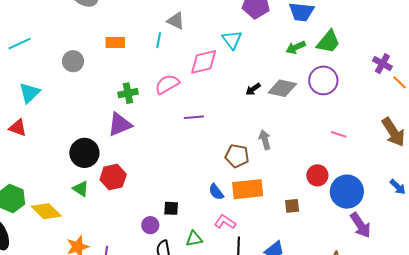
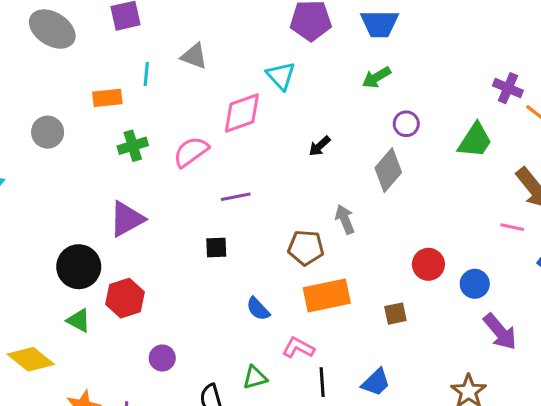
cyan line: (159, 40) -> (146, 74), moved
green trapezoid: (328, 42) -> (475, 140), moved
purple circle: (323, 80) -> (406, 124), moved, size x0.6
gray diamond: (282, 88) -> (388, 170), moved, turned -56
green cross: (128, 93) -> (133, 146), moved
pink line: (339, 134) -> (512, 227), moved
blue semicircle: (216, 192) -> (258, 309), moved
blue circle: (347, 192) -> (475, 284), size x0.6
black square: (171, 208) -> (216, 247), moved
purple circle: (150, 225) -> (162, 358), moved

